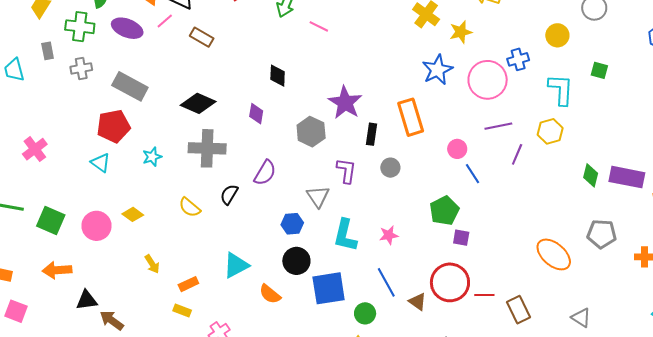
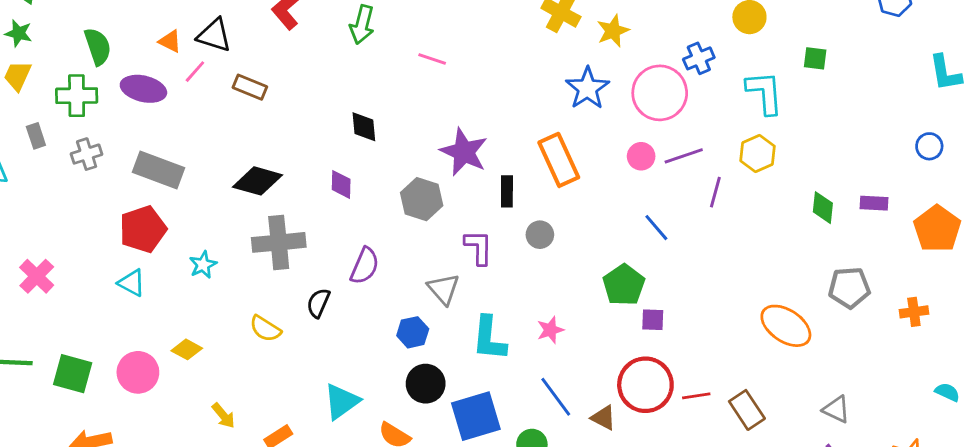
pink line: (319, 26) -> (432, 59), moved
pink circle: (457, 149) -> (641, 156), moved
purple rectangle: (627, 177) -> (874, 203), size x0.6

